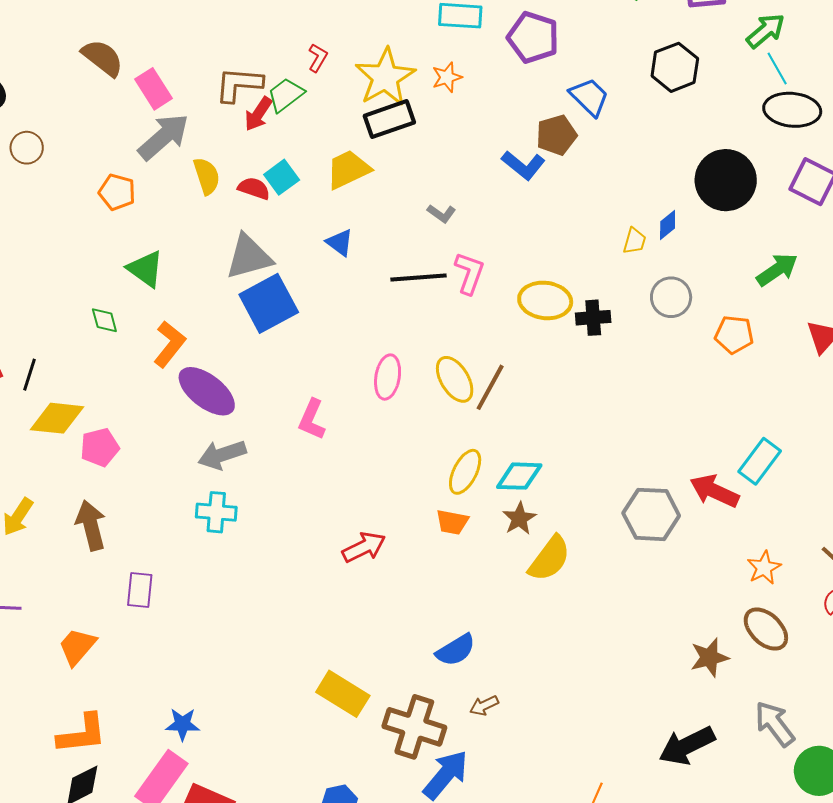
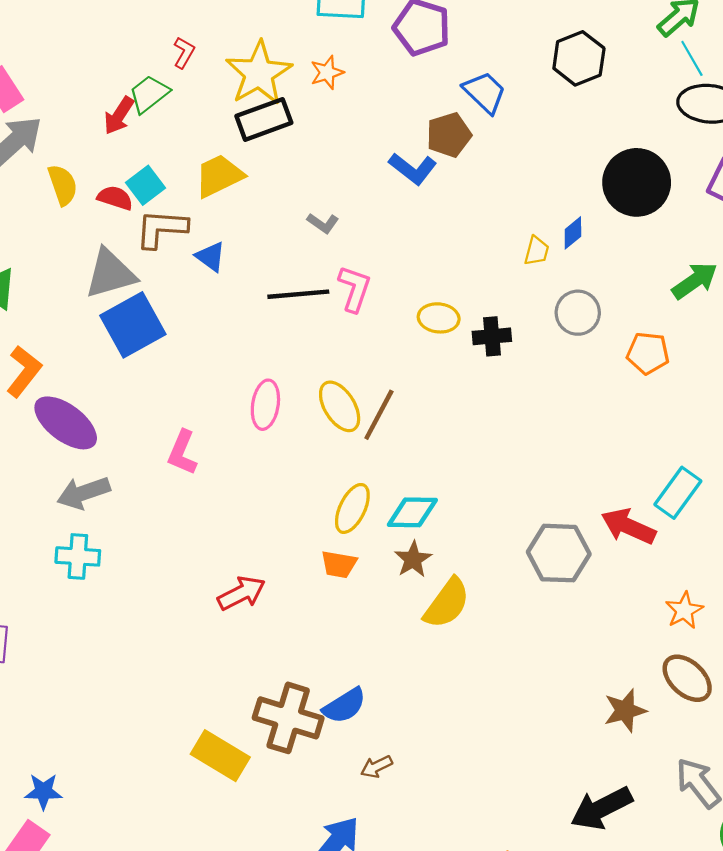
brown L-shape: (239, 84) -> (161, 229), moved
yellow ellipse: (545, 300) -> (439, 318), size x0.7
brown cross: (414, 727) -> (288, 718), moved

